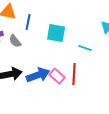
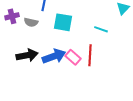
cyan square: (56, 33) -> (63, 22), moved
gray semicircle: (15, 41) -> (31, 22), turned -40

